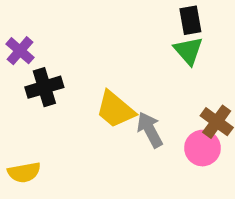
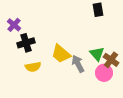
green triangle: (188, 51) -> (97, 54), moved
yellow semicircle: (24, 172) -> (33, 67), moved

